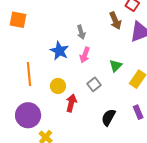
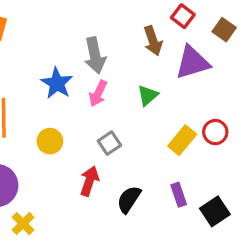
gray arrow: (81, 32) -> (95, 55), size x1.5
green triangle: (116, 66) -> (148, 95), moved
red arrow: (71, 103) -> (89, 181), moved

